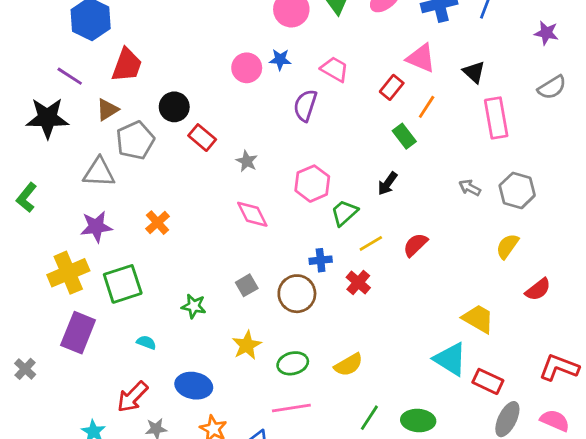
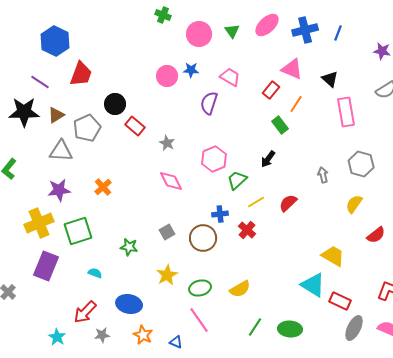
brown triangle: (107, 110) -> (56, 115), moved
gray arrow: (470, 188) -> (323, 175), moved, turned 49
pink line: (291, 408) -> (199, 320), turned 64

